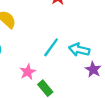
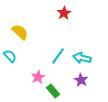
purple star: (93, 70) -> (81, 80), moved

